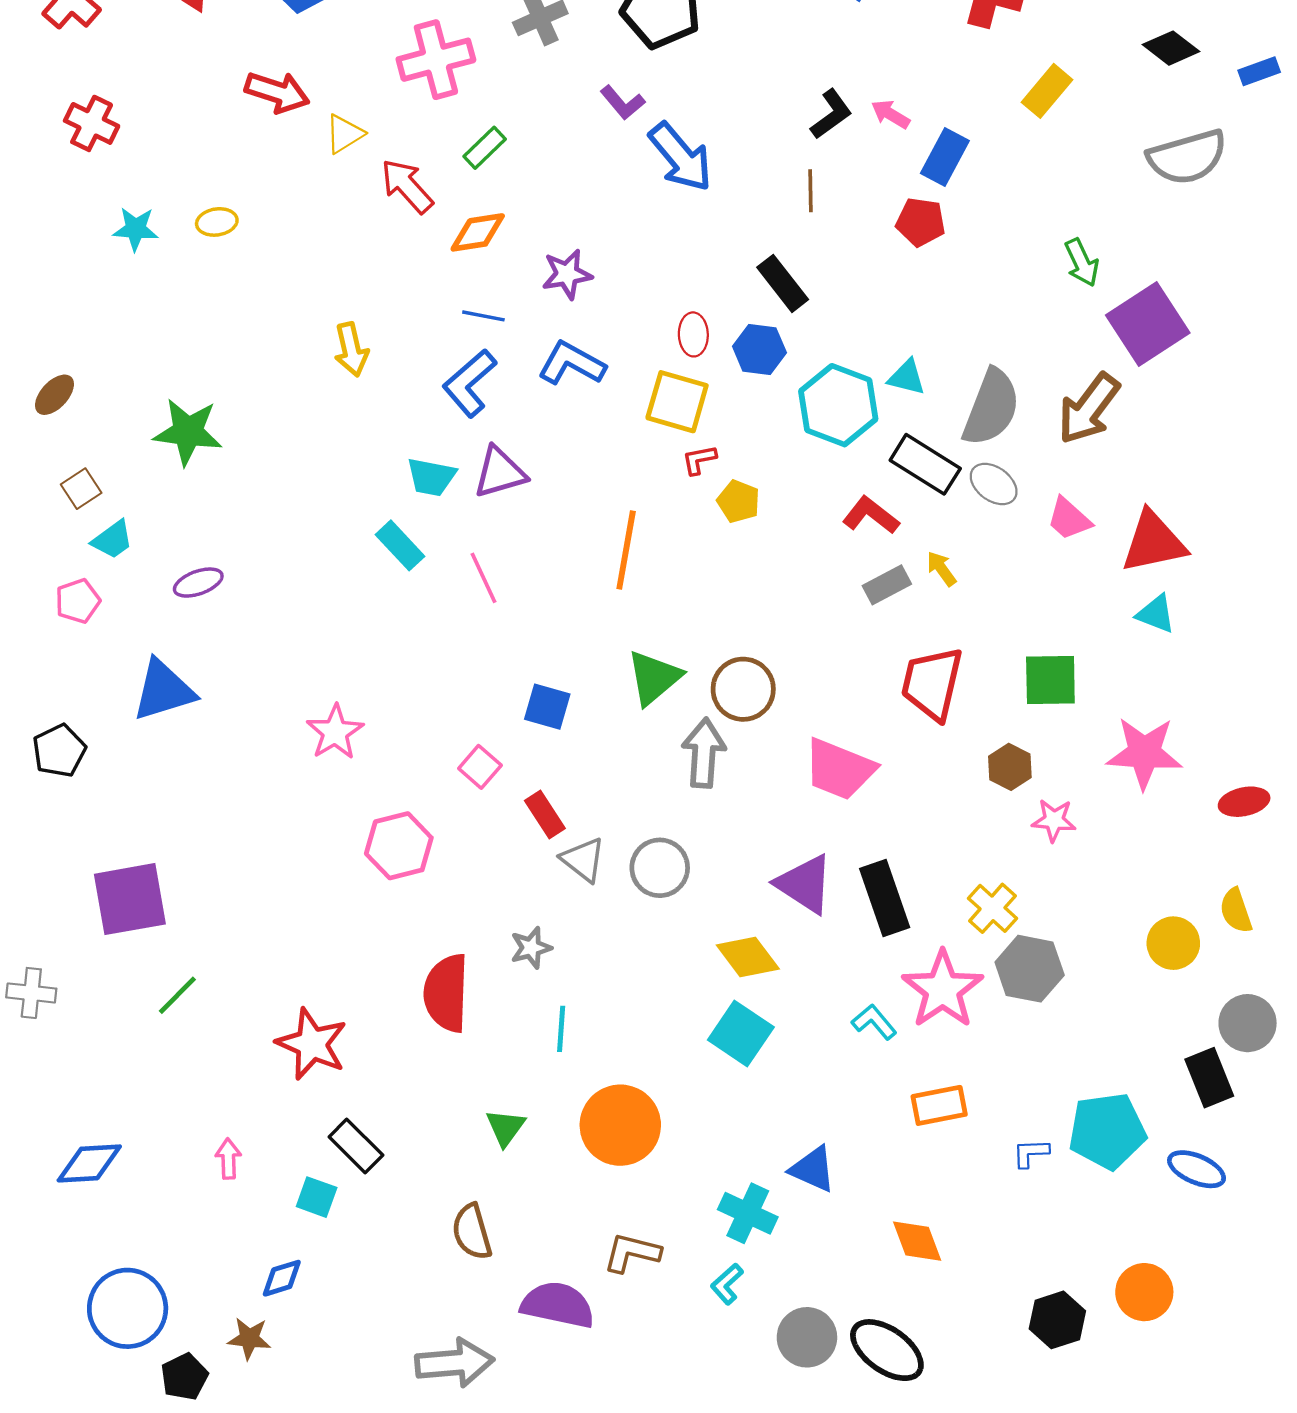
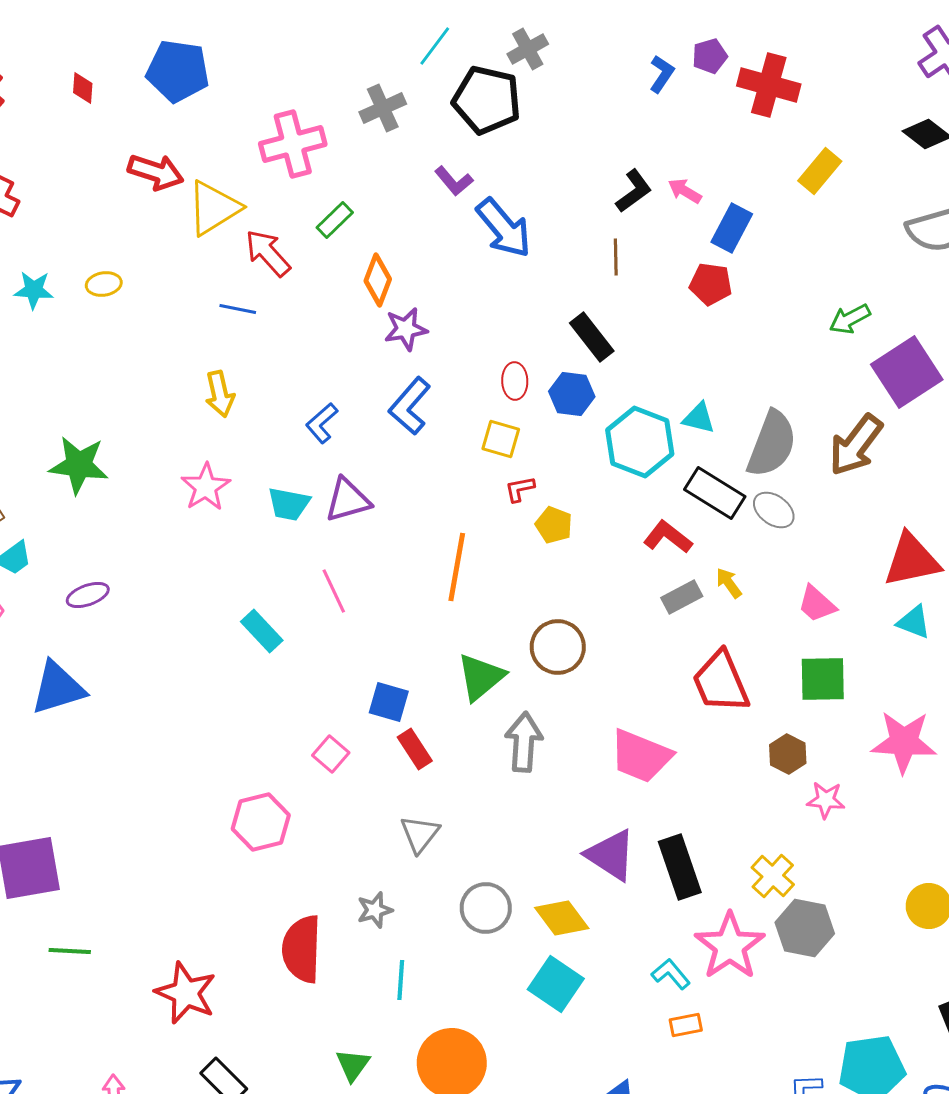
yellow triangle: (344, 134) -> (214, 208), size x1.6
orange diamond: (478, 232) -> (378, 280), moved, turned -60
green arrow: (1082, 263) -> (850, 319), turned 87
blue line: (483, 316) -> (238, 309), moved
blue L-shape: (572, 363) -> (410, 406), turned -78
blue L-shape: (470, 383) -> (322, 423), size x0.7
yellow square: (677, 402) -> (501, 439), size x0.7
pink trapezoid: (1069, 519) -> (817, 604), moved
cyan rectangle: (400, 545) -> (262, 631), moved
red trapezoid: (932, 683) -> (721, 682), turned -36
brown circle: (743, 689) -> (558, 647), moved
pink star: (335, 732) -> (206, 487), moved
red rectangle: (545, 814) -> (415, 749), moved
gray triangle: (583, 860) -> (420, 834), turned 30
gray circle: (660, 868) -> (486, 908), moved
green line: (177, 995) -> (70, 951), turned 48
orange rectangle: (939, 1105) -> (686, 1025), moved, size x0.7

